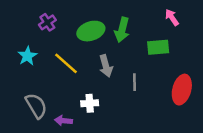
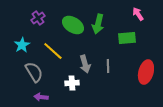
green ellipse: (91, 31) -> (73, 25), turned 50
gray arrow: (106, 66) -> (85, 64), moved
gray semicircle: (36, 106) -> (34, 72), moved
purple arrow: (64, 121) -> (41, 97), moved

